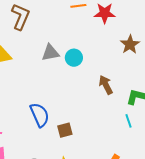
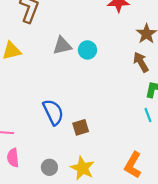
brown arrow: (106, 85) -> (141, 62), moved

